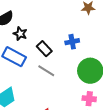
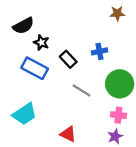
gray line: (46, 71) -> (82, 91), moved

